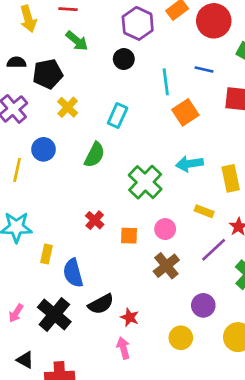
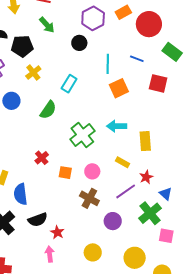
brown cross: (166, 266) -> (89, 198), turned -30
purple circle: (203, 305) -> (113, 221), moved

